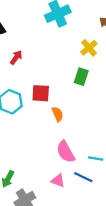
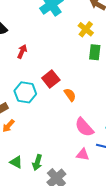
green rectangle: (81, 77) -> (95, 52), moved
red square: (41, 93) -> (51, 79), turned -30

